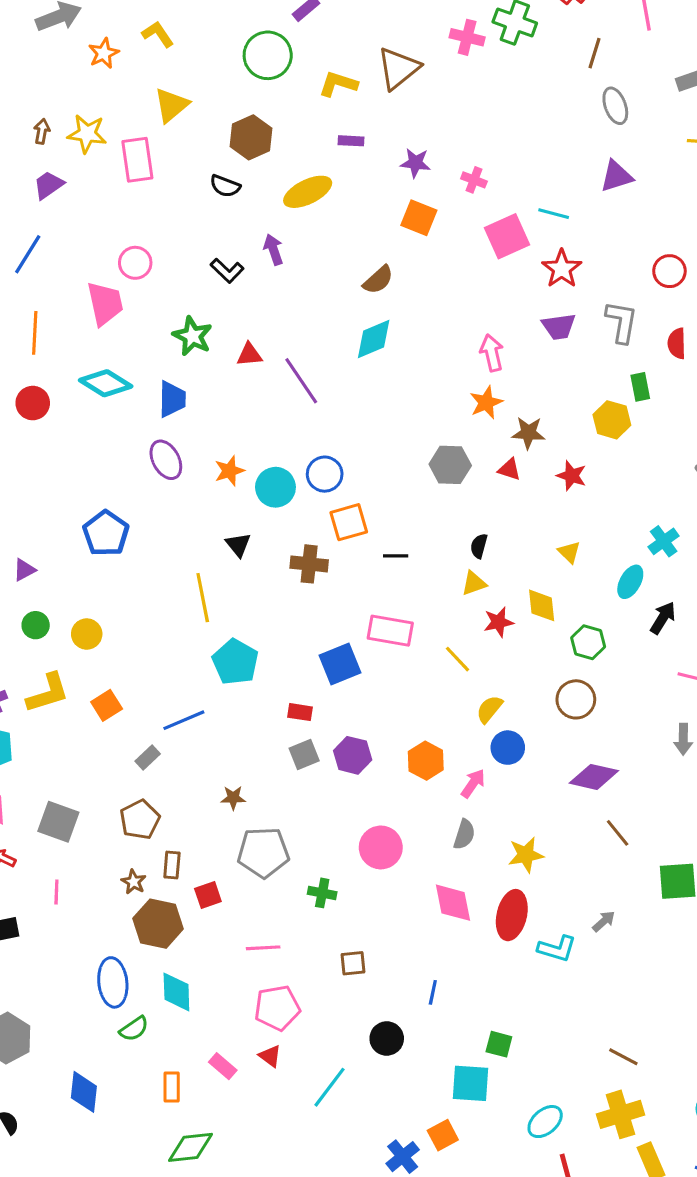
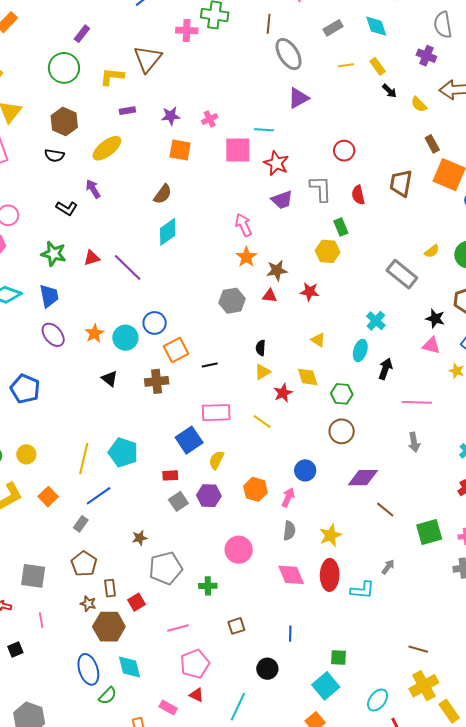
gray ellipse: (615, 106) -> (289, 54), size x1.4
pink cross: (474, 180) -> (210, 119), turned -35
pink square: (507, 236) -> (238, 150), turned 36
yellow line: (203, 598) -> (84, 459), moved, turned 36
yellow semicircle: (489, 709) -> (216, 460), moved
cyan square: (470, 1083) -> (326, 686), turned -32

